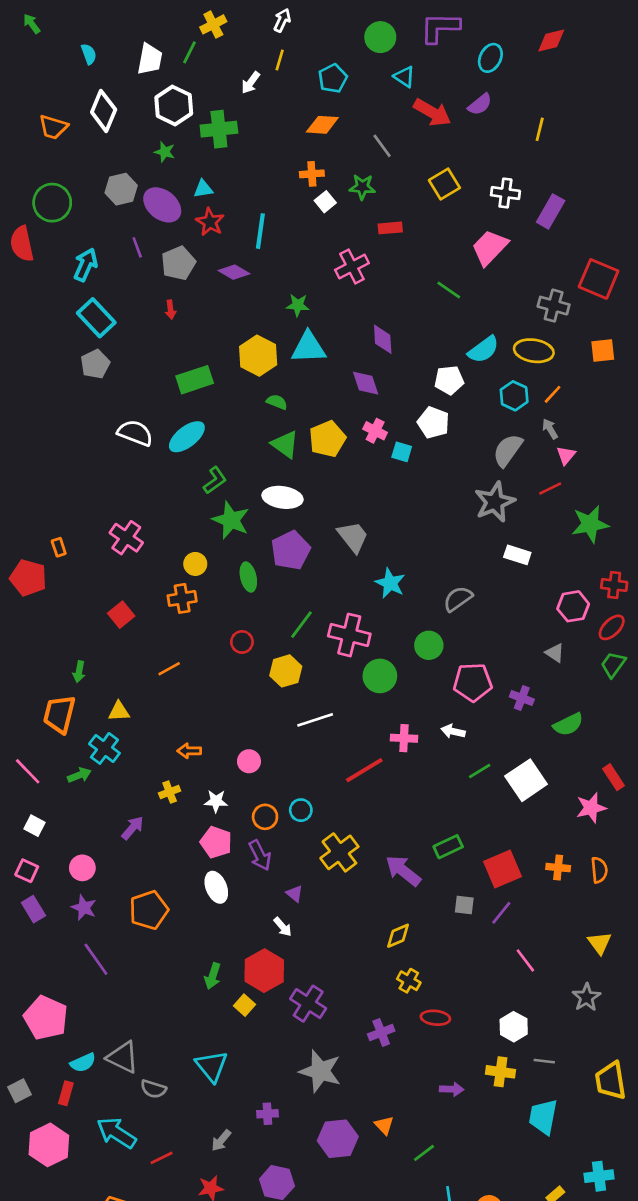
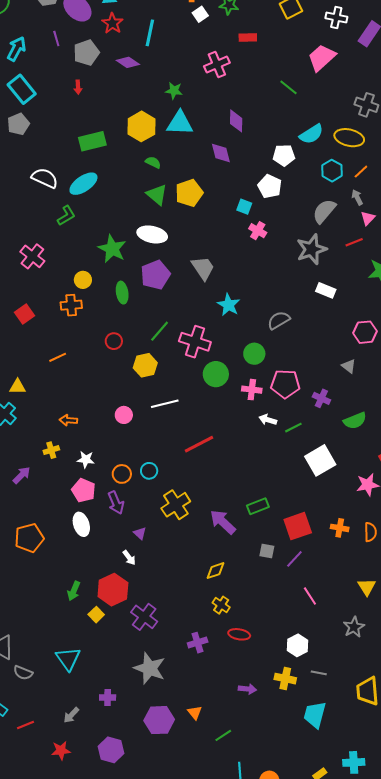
pink cross: (375, 431) -> (258, 231), moved
green L-shape: (215, 480) -> (66, 216), moved
pink cross: (404, 738) -> (252, 390), moved
pink circle: (249, 761) -> (124, 415), moved
green line: (480, 771) -> (293, 428), moved

